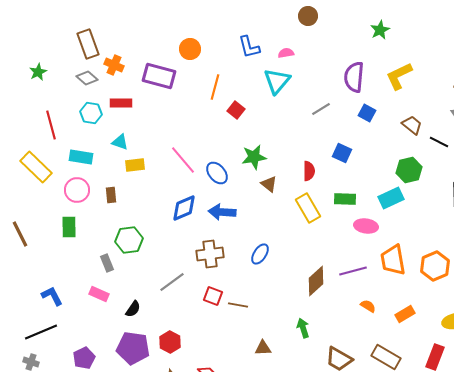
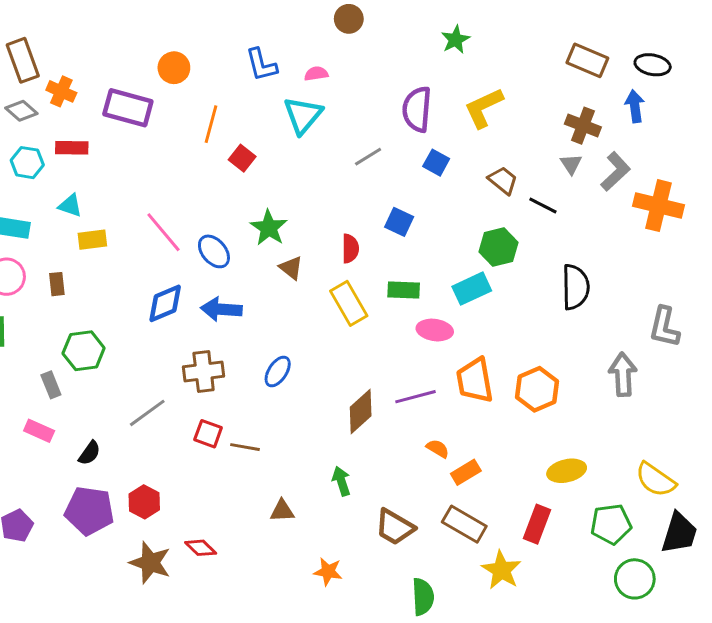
green star: (254, 157) -> (269, 228), turned -30
orange rectangle: (405, 314) -> (466, 472), moved

